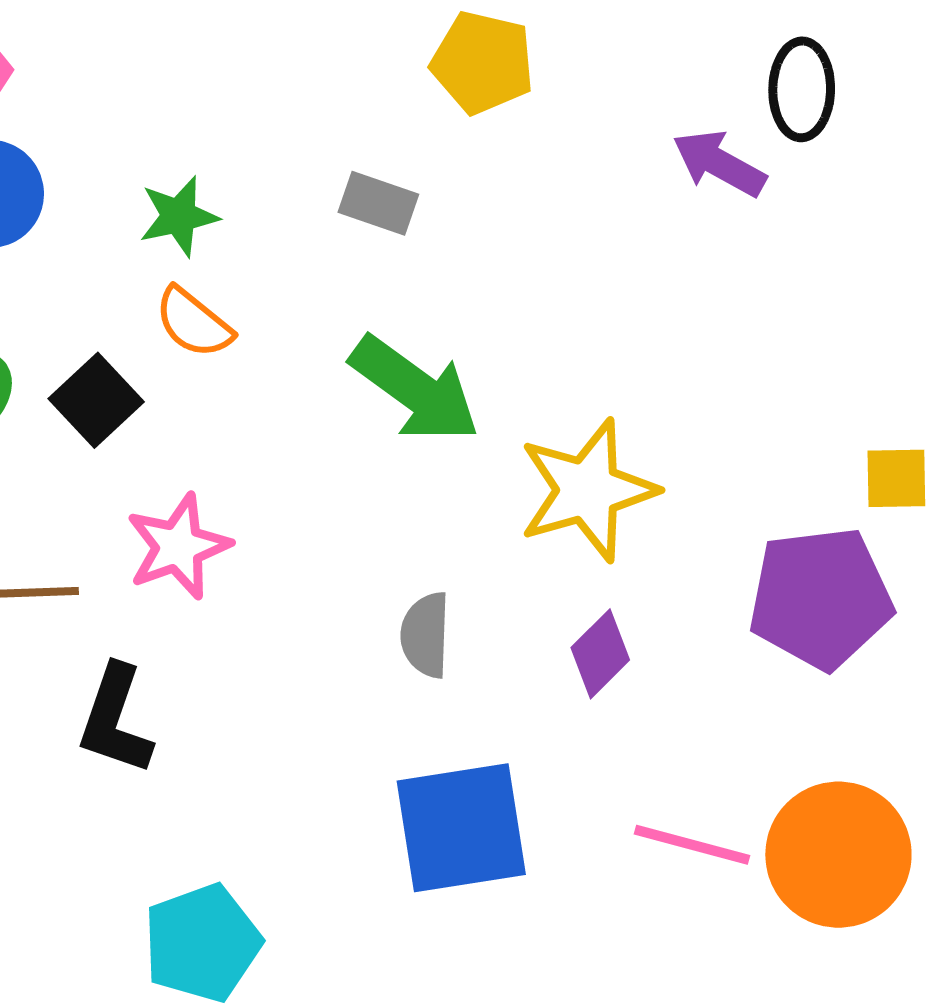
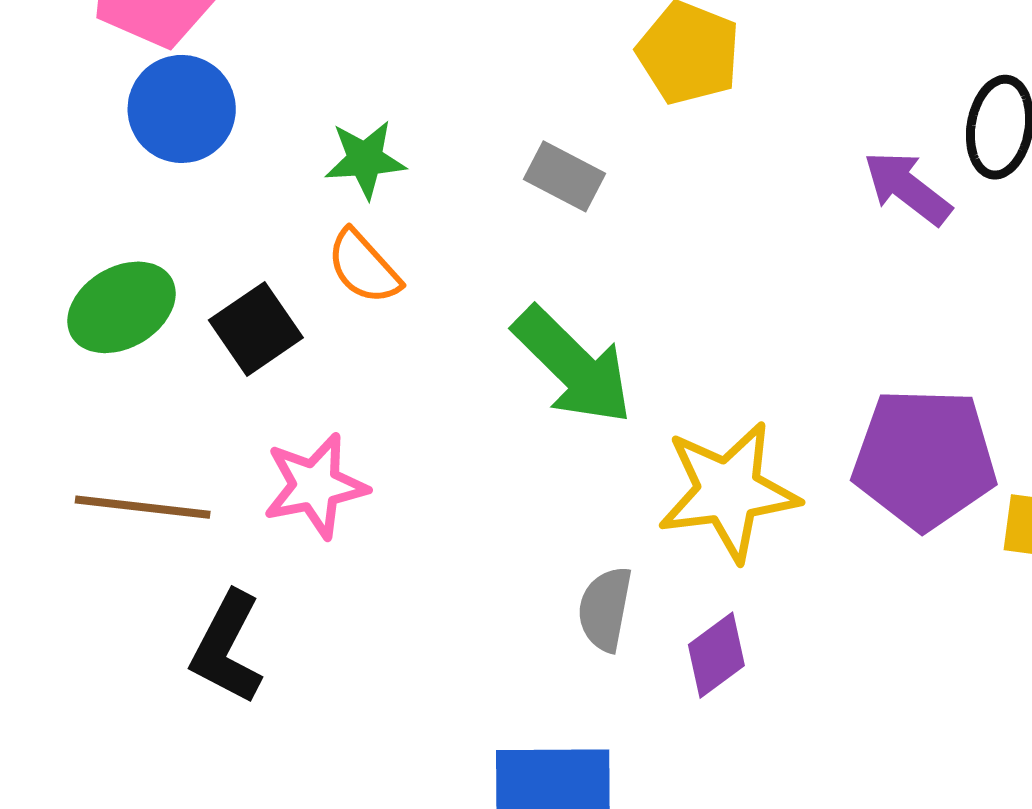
purple pentagon: (820, 598) -> (924, 459), moved
gray semicircle: (426, 635) -> (605, 609), moved

